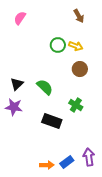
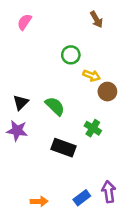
yellow arrow: (76, 46) -> (92, 76), moved
brown circle: (80, 69) -> (107, 92), moved
orange arrow: (47, 165) -> (39, 201), moved

